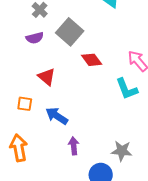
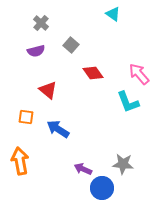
gray square: (70, 32) -> (71, 45), size x0.6
purple arrow: (74, 146) -> (83, 169), moved, turned -60

